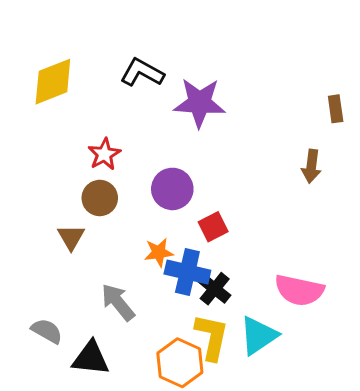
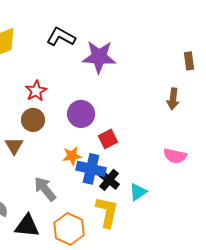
pink semicircle: (299, 290) -> (175, 156), moved, size x0.7
cyan triangle: (258, 336) -> (138, 192), moved, size x0.7
orange hexagon: (180, 363) -> (69, 229), moved

